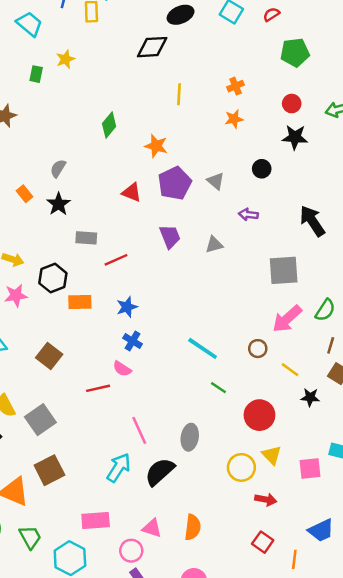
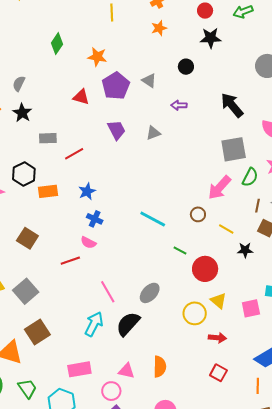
gray square: (284, 270) -> (234, 149), moved
green line: (218, 388) -> (180, 251), moved
gray ellipse: (190, 437) -> (150, 293), turned 40
orange line: (294, 559) -> (258, 386), moved

